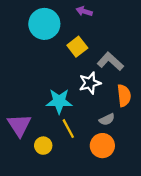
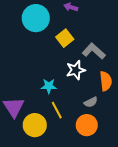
cyan star: (59, 101) -> (49, 86), size x0.7
yellow circle: (43, 146) -> (35, 125), size x1.5

